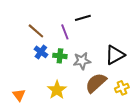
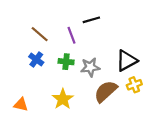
blue cross: (41, 52) -> (36, 59), moved
yellow cross: (122, 88) -> (134, 85), moved
orange triangle: (19, 95) -> (21, 105), turned -40

